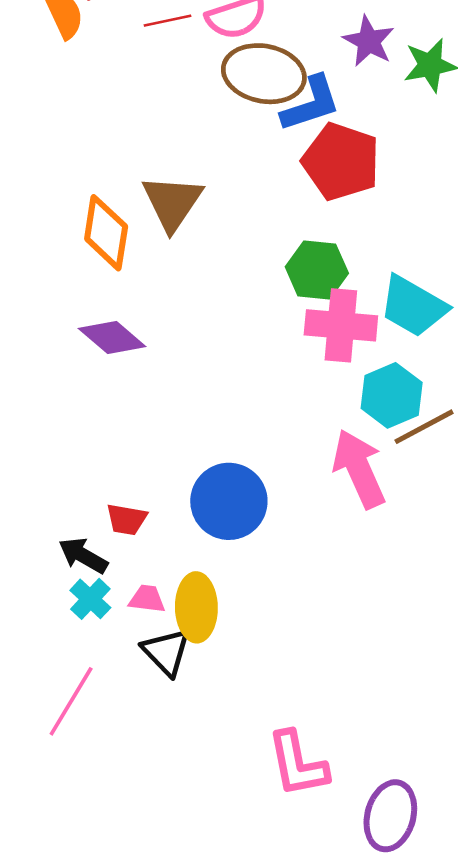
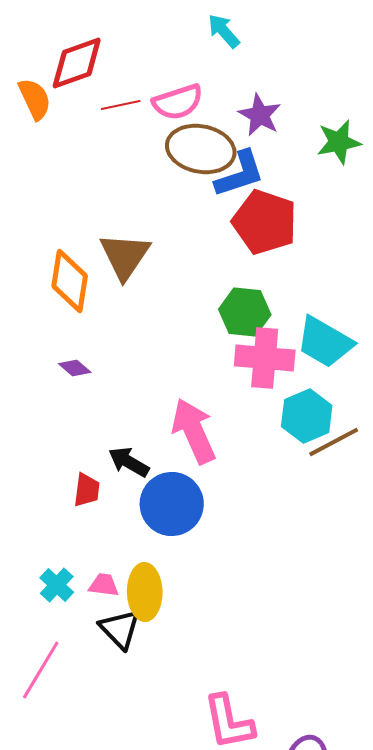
purple star: (369, 41) -> (260, 115), moved
purple diamond: (112, 337) -> (75, 368), size x0.6
pink arrow: (359, 469) -> (194, 431), moved
red trapezoid: (127, 519) -> (87, 490), moved, turned -93
black arrow: (83, 556) -> (129, 462), moved

